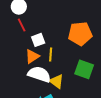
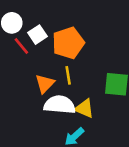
orange pentagon: (80, 34) -> (68, 43), moved
white square: (38, 40) -> (37, 35), moved

